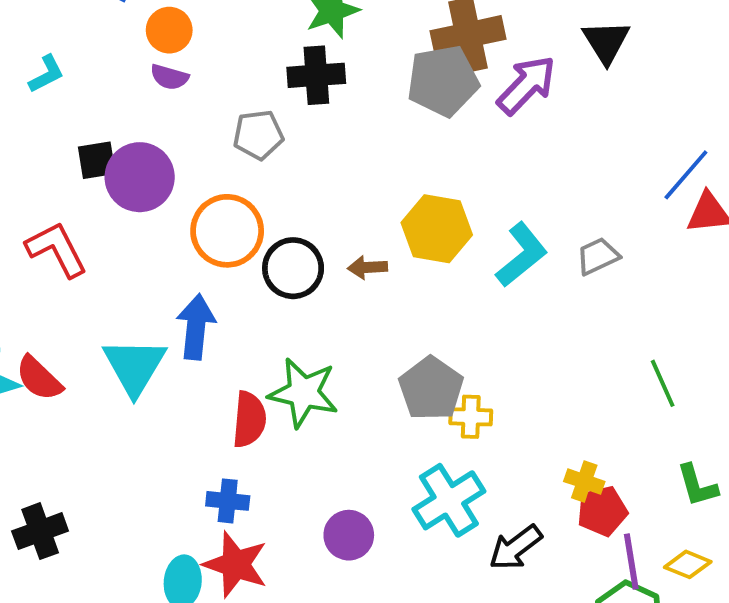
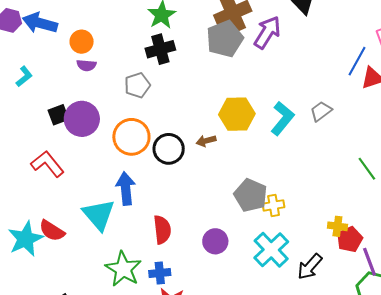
green star: (303, 393) -> (123, 269), moved, turned 30
purple circle: (349, 535) -> (215, 241), moved

